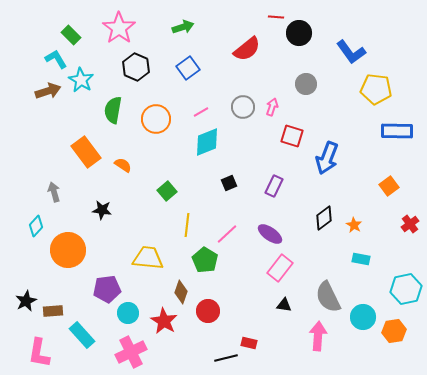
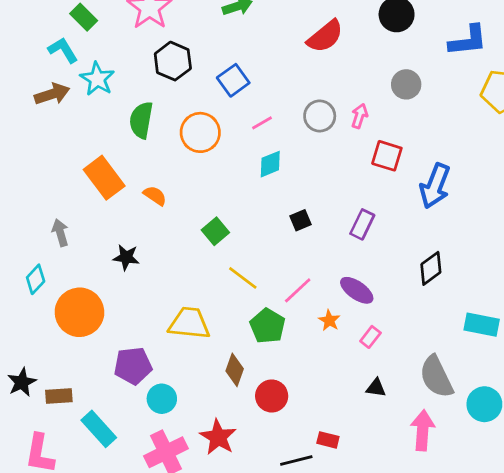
blue L-shape: (351, 52) -> (468, 40), turned -60
blue square: (188, 68) -> (233, 80), moved
cyan diamond: (207, 142) -> (270, 164), size x0.7
yellow line: (187, 225) -> (243, 278), turned -60
orange star: (354, 225) -> (329, 320), moved
cyan rectangle: (361, 259) -> (482, 325), size x1.4
pink rectangle: (280, 268) -> (370, 337), size x0.6
red star: (164, 321) -> (218, 437), moved

